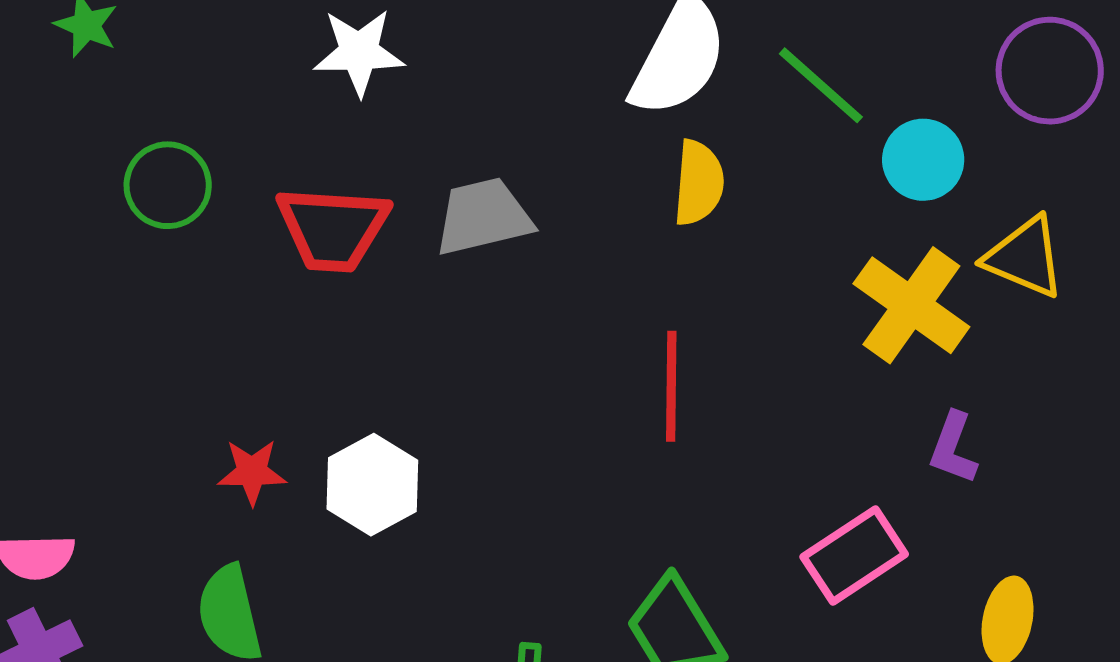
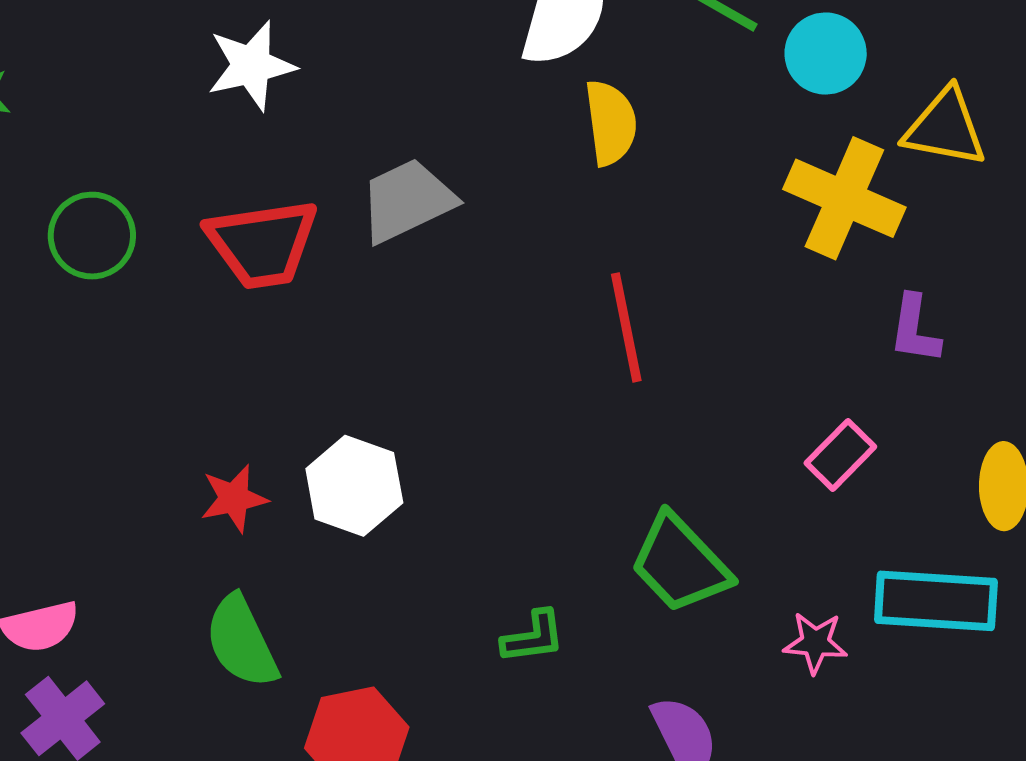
pink rectangle: (854, 555) -> (840, 455), size x0.7

